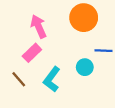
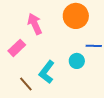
pink rectangle: (32, 53) -> (17, 48), moved
brown line: (19, 79) -> (26, 84), moved

